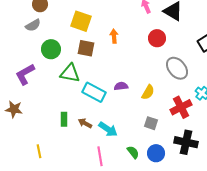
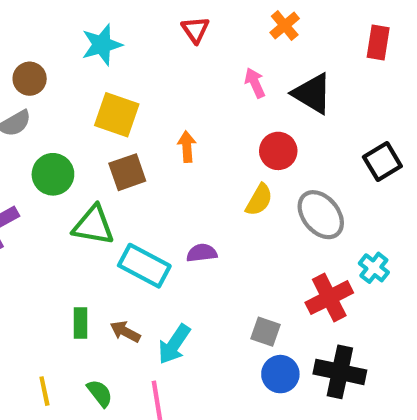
brown square: (86, 48) -> (127, 172), turned -30
yellow semicircle: (148, 92) -> (259, 200), moved
cyan arrow: (108, 129) -> (174, 344), turned 90
yellow line: (39, 151) -> (44, 391), moved
green semicircle: (133, 152) -> (100, 393), moved
blue circle: (156, 153) -> (280, 374), moved

